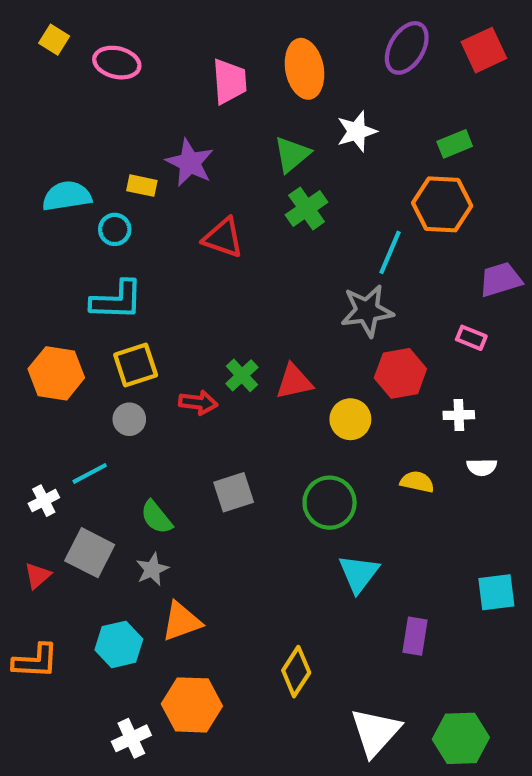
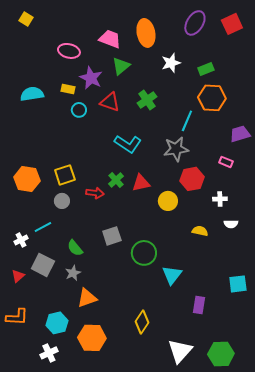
pink ellipse: (117, 63) -> (69, 51), moved
pink trapezoid: (229, 81) -> (110, 39), turned -65
green rectangle: (455, 144) -> (206, 69), moved
green triangle: (292, 154) -> (121, 66), moved
cyan circle: (115, 229) -> (79, 110), moved
red triangle: (223, 238) -> (110, 102), moved
cyan L-shape: (117, 300) -> (128, 144), moved, turned 32
green circle: (330, 503) -> (144, 253), moved
cyan hexagon: (119, 644) -> (57, 323), moved
white cross: (131, 738) -> (49, 353), moved

